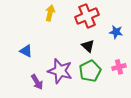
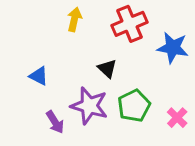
blue star: (116, 32) -> (173, 48), size x1.5
black triangle: (88, 46) -> (107, 68), moved
pink cross: (119, 67) -> (177, 118), moved, turned -32

